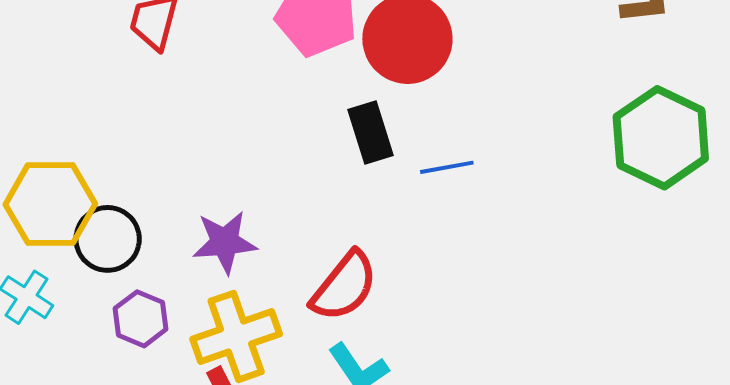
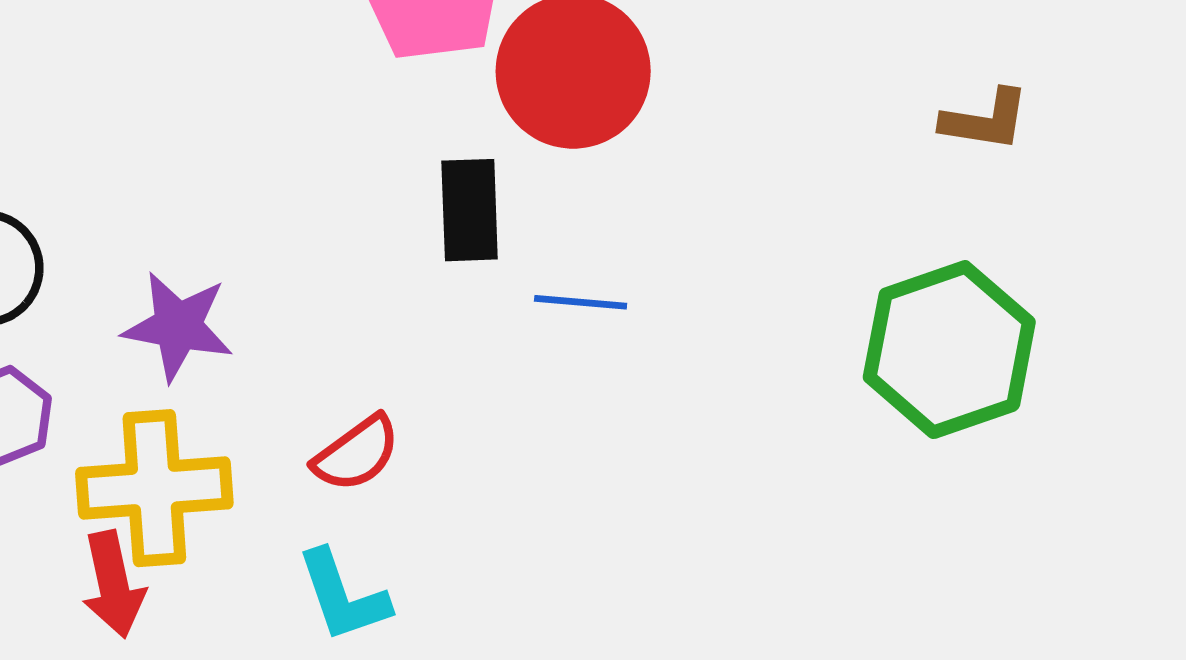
red semicircle: (344, 286) -> (357, 454), size x0.7

